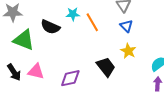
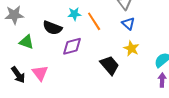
green triangle: (24, 40) -> (26, 42), size x0.7
pink triangle: (36, 71) -> (40, 73), turned 42
purple diamond: (70, 78) -> (72, 46), moved

